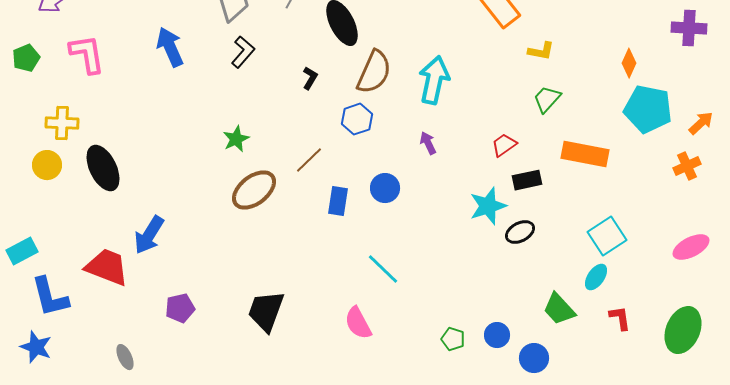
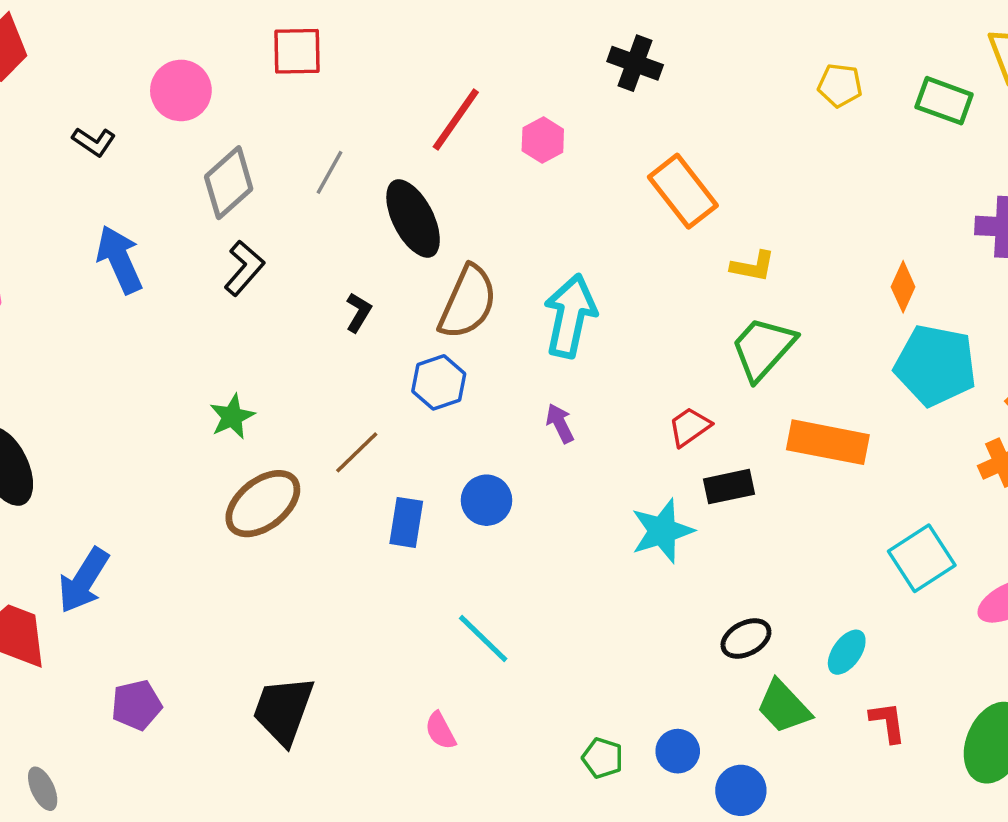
green trapezoid: (547, 99) -> (763, 348), size x1.4
black ellipse: (520, 232) -> (746, 638), moved
cyan square: (607, 236) -> (922, 558), moved
pink semicircle: (358, 323) -> (440, 731), size x0.7

